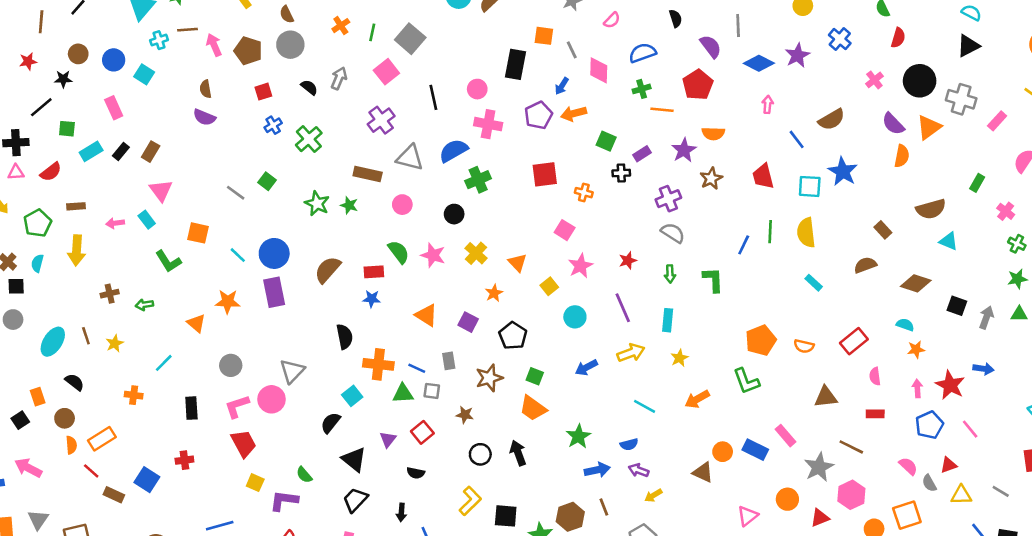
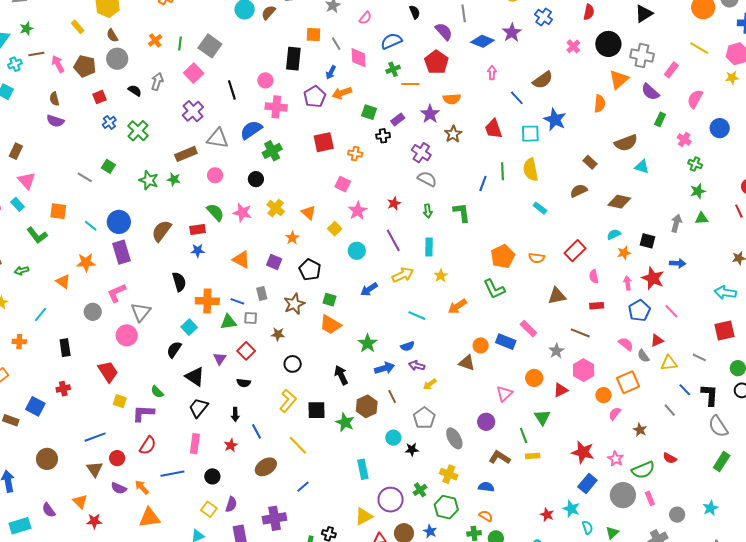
purple semicircle: (893, 124) -> (650, 92), moved
brown rectangle: (368, 174) -> (186, 154), turned -30
purple cross: (668, 199) -> (421, 153), turned -30
black square: (957, 306) -> (648, 241), moved
cyan semicircle: (905, 325) -> (614, 234), turned -40
pink L-shape: (237, 406) -> (117, 293), moved
black arrow: (518, 453) -> (341, 375), moved
gray star: (819, 467) -> (556, 351), size x0.7

